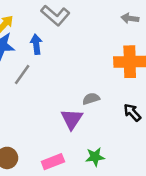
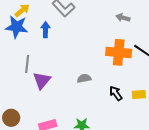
gray line: (22, 74) -> (27, 64), moved, turned -36
purple triangle: (72, 119) -> (42, 80), moved

